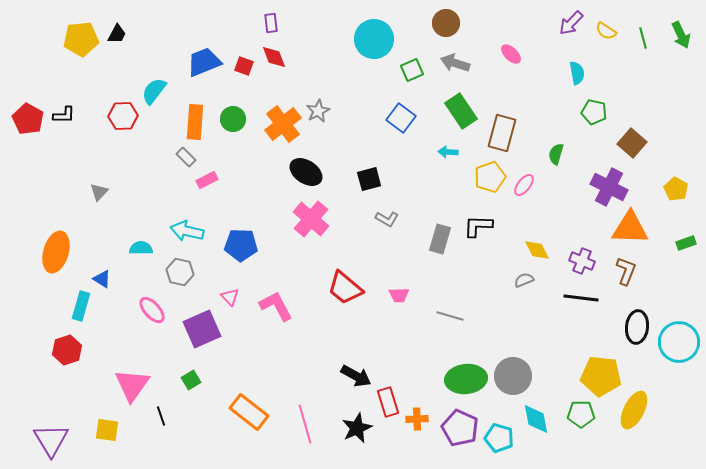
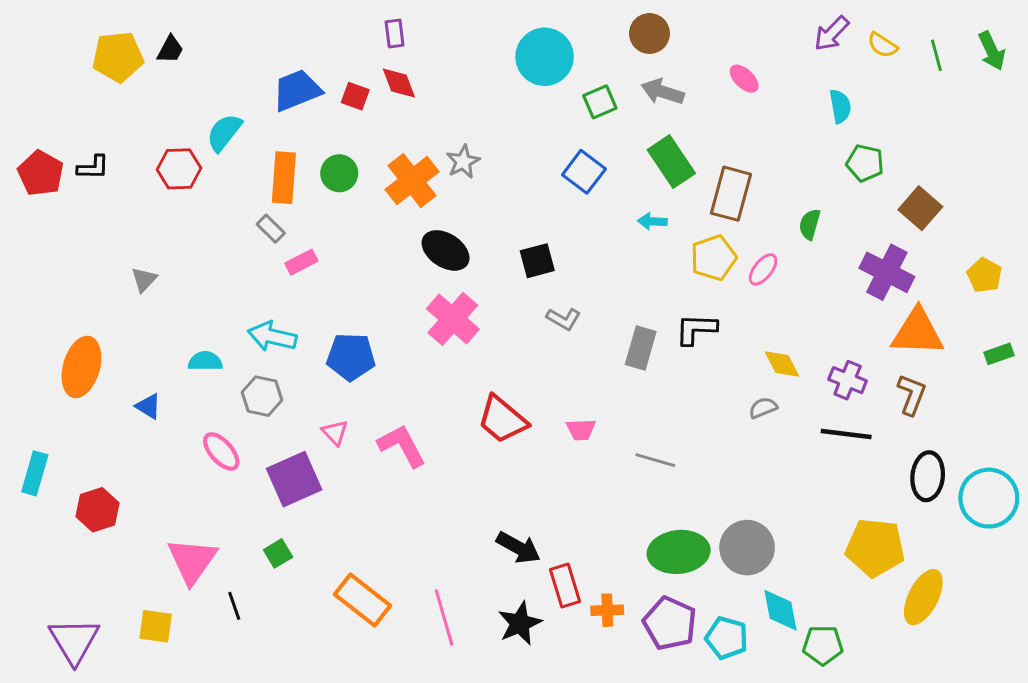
cyan rectangle: (81, 306) -> (35, 473), moved
green pentagon: (581, 414) -> (823, 645), moved

